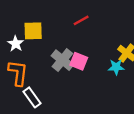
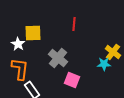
red line: (81, 20) -> (74, 24), turned -56
pink square: (79, 61) -> (72, 80), moved

